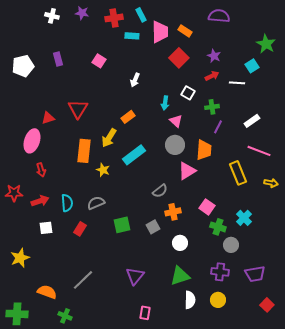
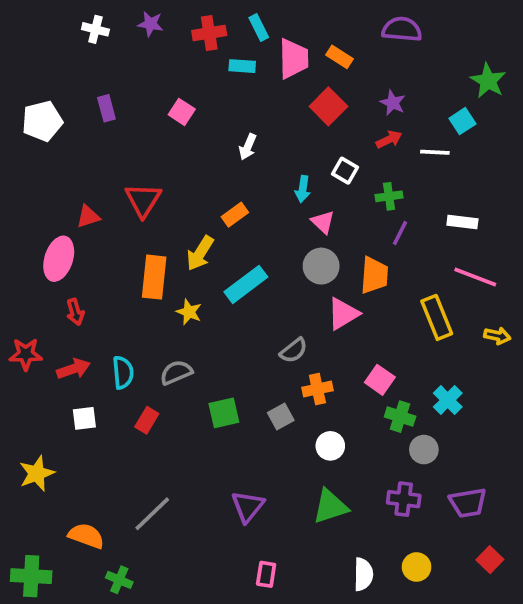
white rectangle: (252, 121) -> (462, 222), turned 42
white semicircle: (190, 300) -> (363, 574), moved
yellow circle: (218, 300) -> (417, 567), moved

